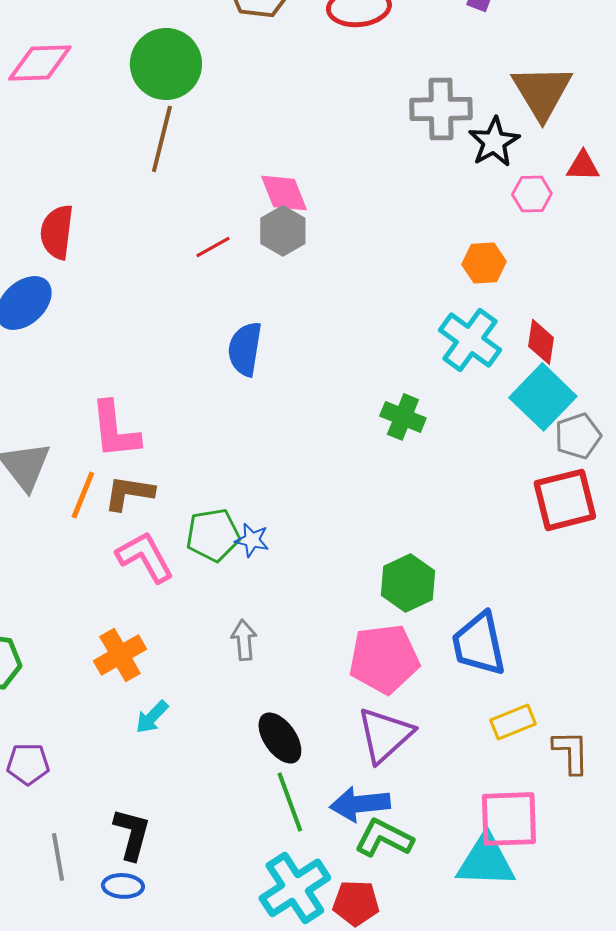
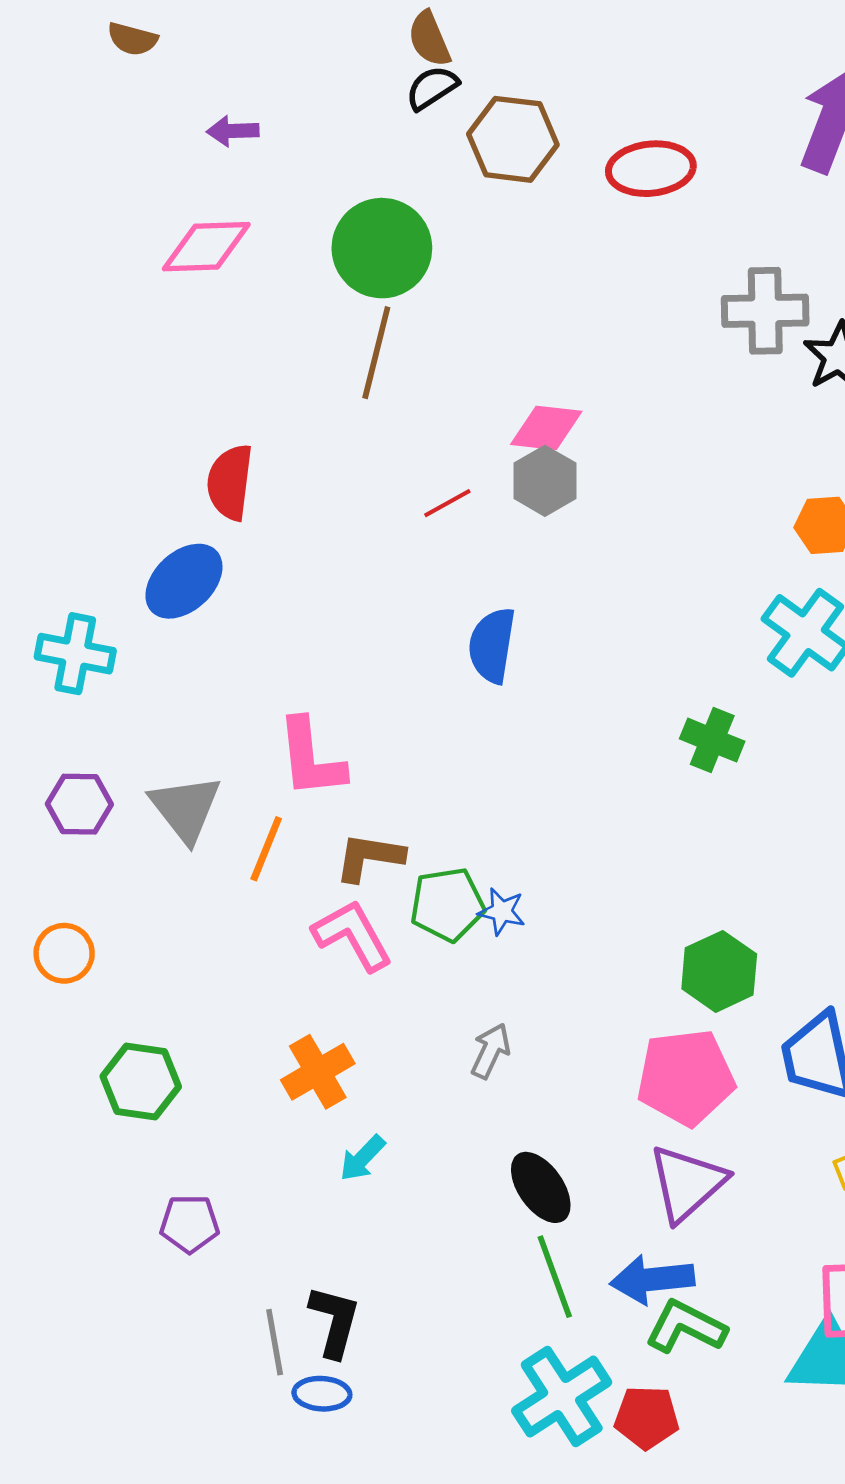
pink diamond: (284, 193) -> (546, 428), turned -62
brown L-shape: (129, 493) -> (369, 857), moved
gray arrow: (244, 640) -> (491, 1051), turned 30
gray line: (58, 857) -> (275, 1342), moved

